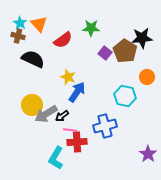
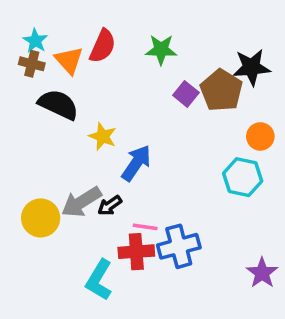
orange triangle: (39, 24) -> (69, 60), moved
red semicircle: (63, 40) -> (103, 46), moved, turned -30
yellow star: (68, 77) -> (103, 136), moved
cyan hexagon: (125, 96) -> (243, 177), moved
yellow circle: (32, 105) -> (41, 218), moved
blue cross: (105, 126) -> (179, 246), moved
pink line: (70, 130) -> (145, 227), moved

